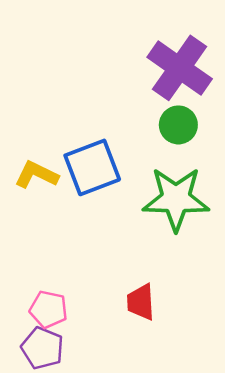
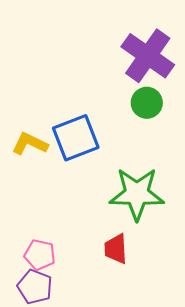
green star: (176, 199) -> (137, 194), moved

